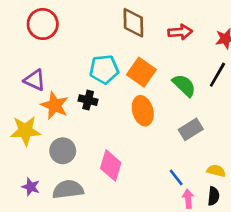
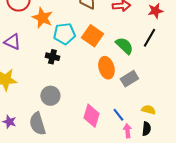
orange star: (55, 105) -> (42, 18), moved
orange ellipse: (143, 111) -> (106, 68), moved
gray circle: (63, 151) -> (50, 96), moved
pink diamond: (111, 165) -> (91, 116), moved
gray semicircle: (68, 189) -> (37, 124), turned -100

